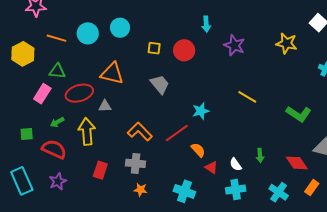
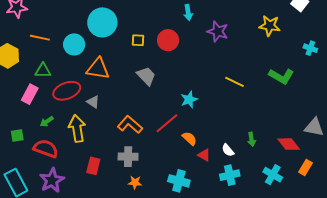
cyan circle: (120, 28) -> (102, 22), size x1.5
cyan circle: (88, 33) -> (74, 44), moved
gray triangle: (105, 106) -> (93, 102), turned 40
green L-shape: (299, 114) -> (281, 76), moved
purple star: (58, 181) -> (52, 180), size x1.4

